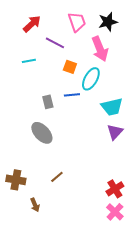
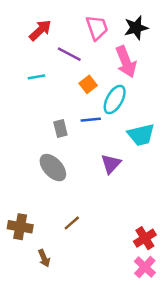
orange square: (70, 67) -> (88, 84), turned 32
purple triangle: (115, 132) -> (111, 164), moved

